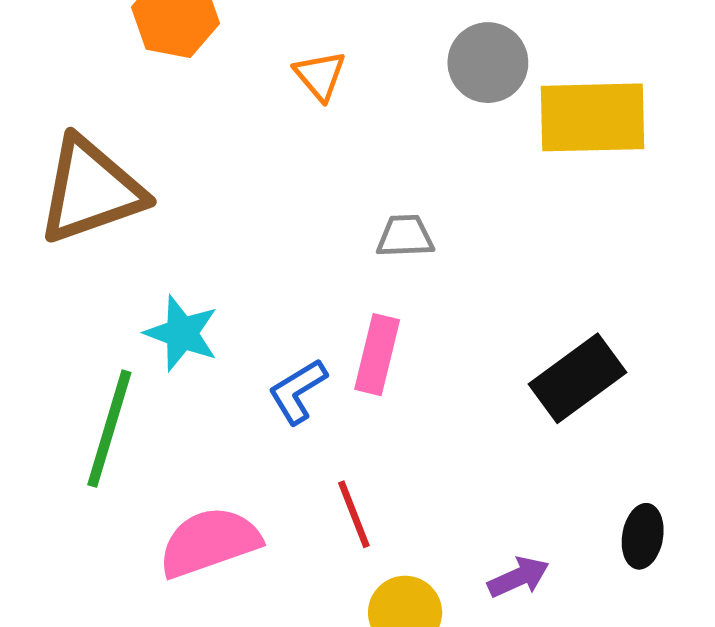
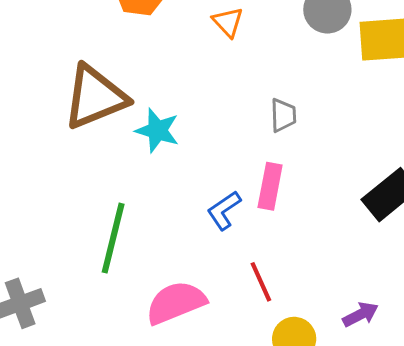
gray trapezoid: (405, 236) -> (283, 115), turned 93
cyan star: (182, 333) -> (157, 130), moved

